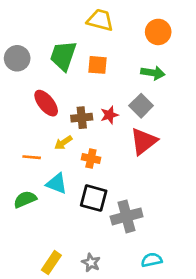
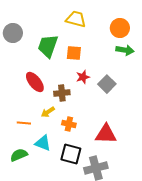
gray circle: (17, 58) -> (13, 33), moved
green arrow: (153, 73) -> (125, 50), moved
red star: (109, 115) -> (83, 77), moved
red triangle: (144, 141) -> (106, 134), moved, turned 40

